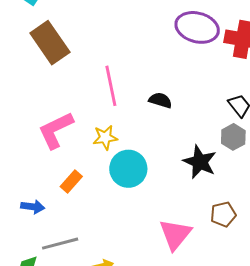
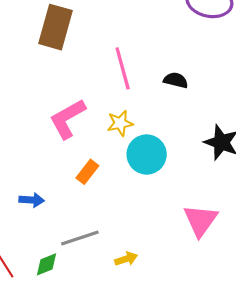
brown rectangle: (50, 43) -> (55, 27), turned 54
blue arrow: (33, 207) -> (32, 200), moved

